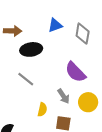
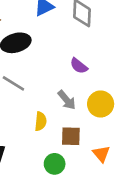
purple semicircle: (75, 72) -> (79, 66), size x0.6

